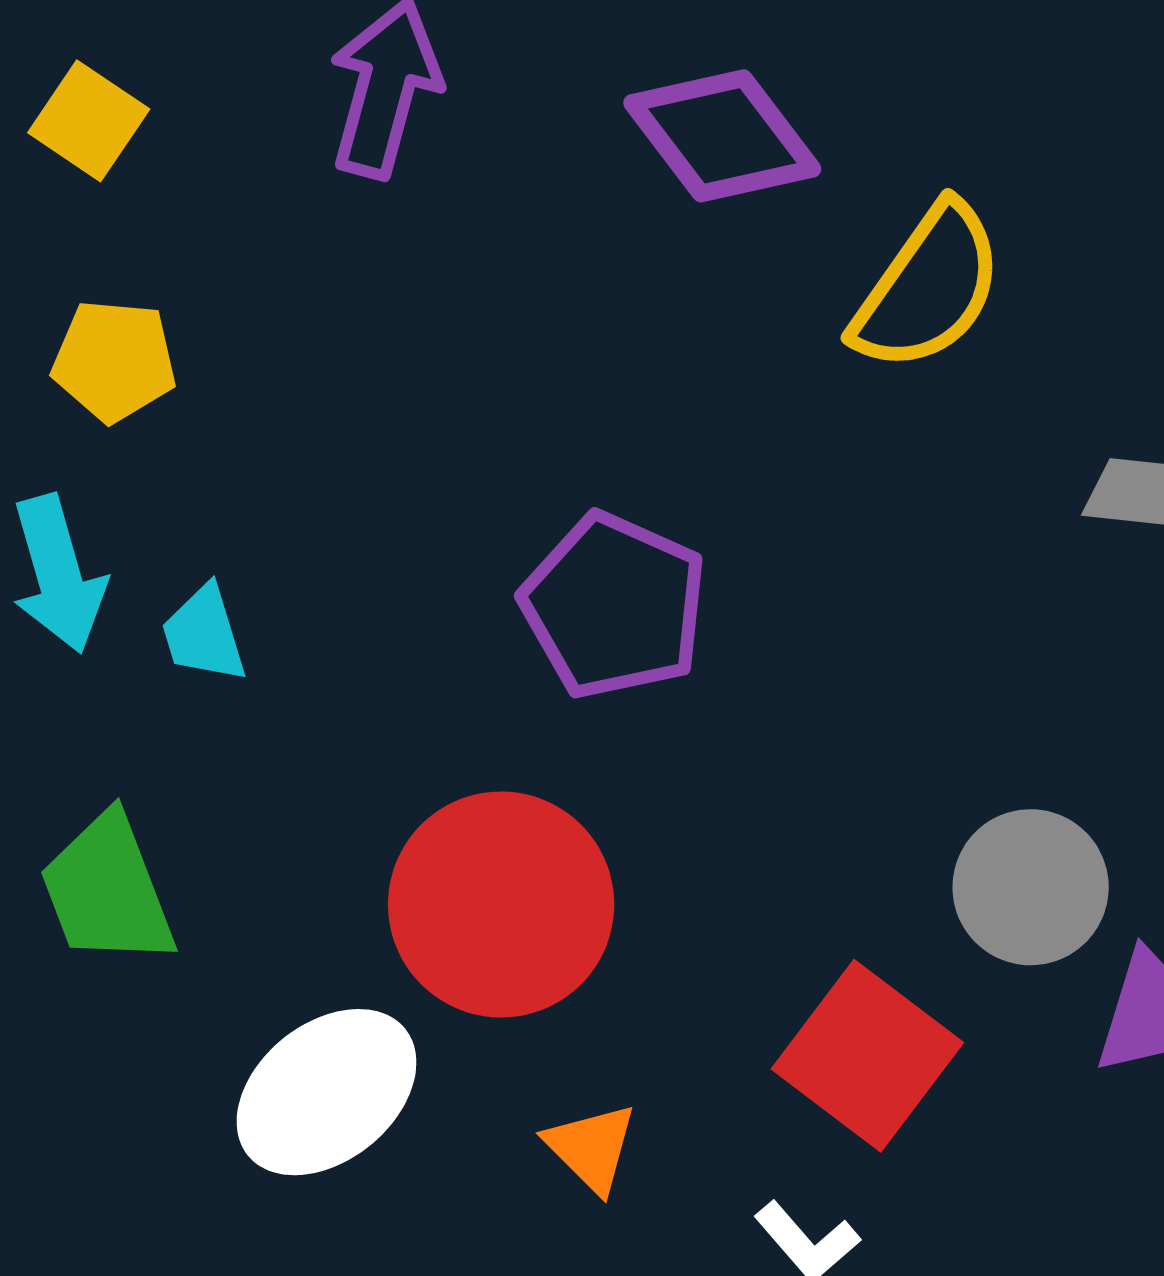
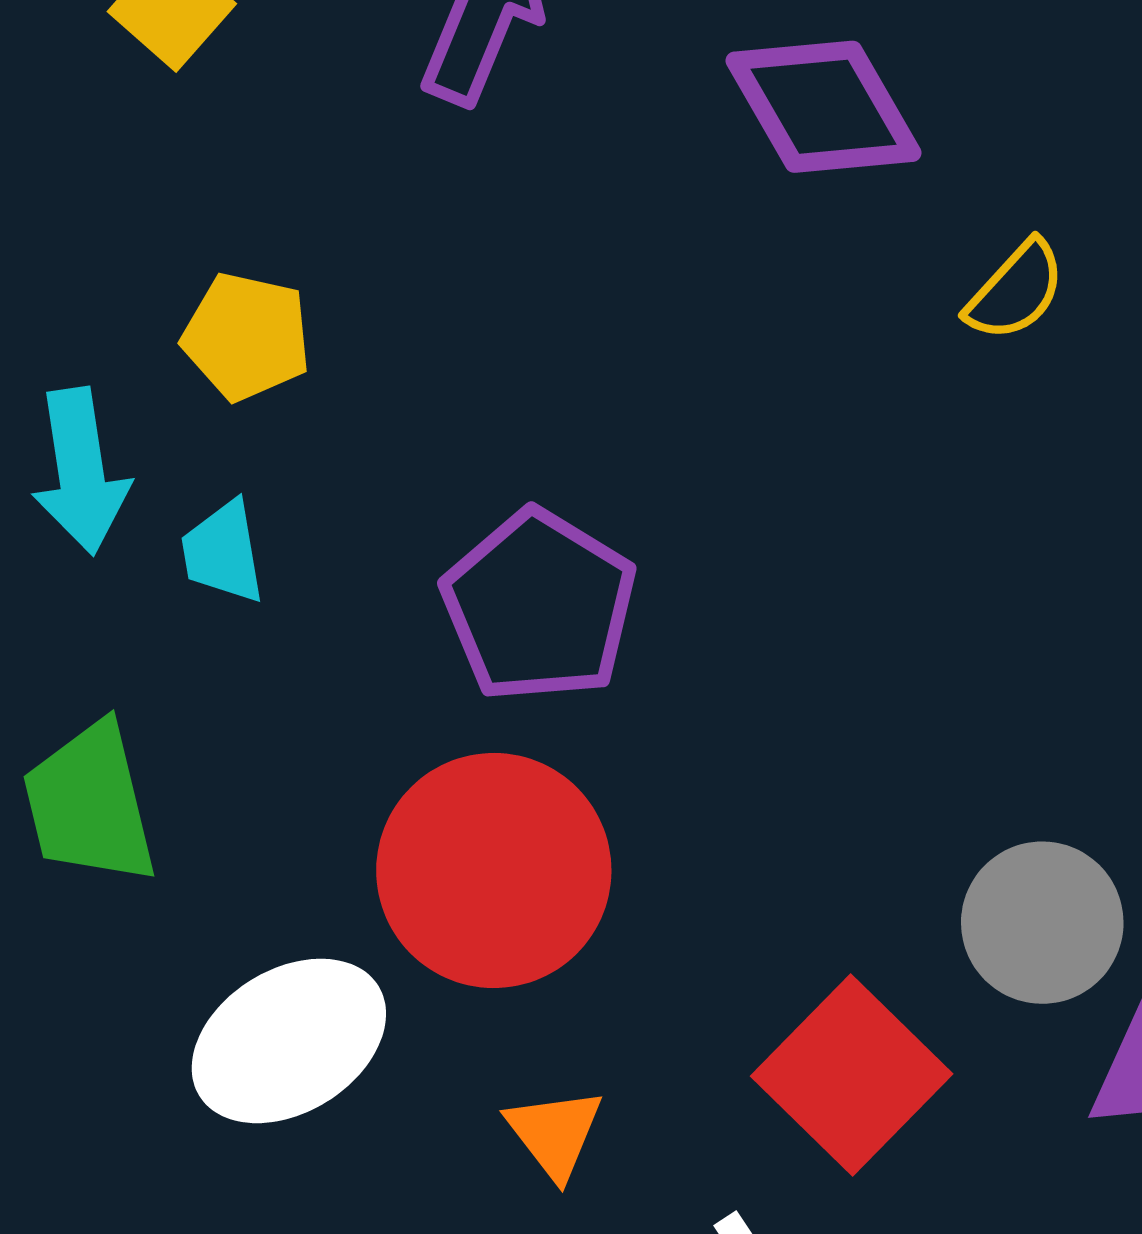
yellow semicircle: (928, 288) -> (1016, 291), size x0.6
yellow pentagon: (114, 361) -> (247, 337), moved
purple pentagon: (614, 606) -> (539, 606), moved

